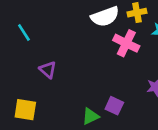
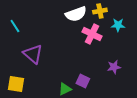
purple triangle: (48, 70) -> (33, 54), size x1.5

